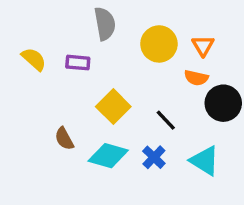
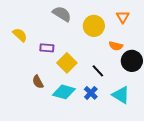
gray semicircle: (105, 24) -> (62, 14), turned -48
orange triangle: (203, 46) -> (123, 17), moved
purple rectangle: (78, 63) -> (47, 48), moved

